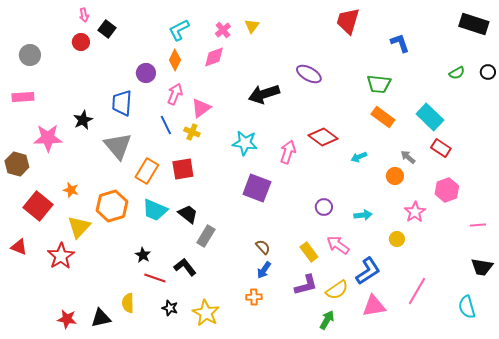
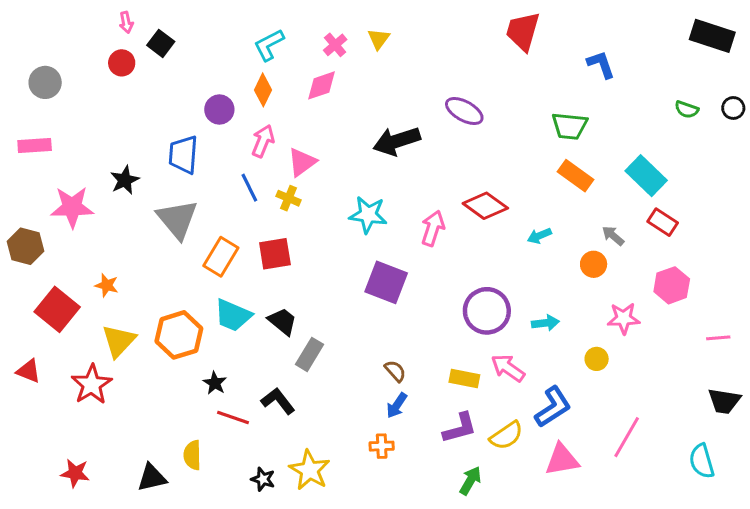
green semicircle: (457, 73) -> (687, 109), turned 49
orange hexagon: (112, 206) -> (179, 335), moved
purple circle: (324, 207) -> (487, 311), size x1.8
pink star: (415, 212) -> (624, 318), turned 30
yellow rectangle: (309, 252) -> (464, 378), turned -42
black star: (170, 308) -> (263, 479), moved
red star: (67, 319) -> (75, 473), moved
green arrow: (327, 320) -> (470, 481), moved

